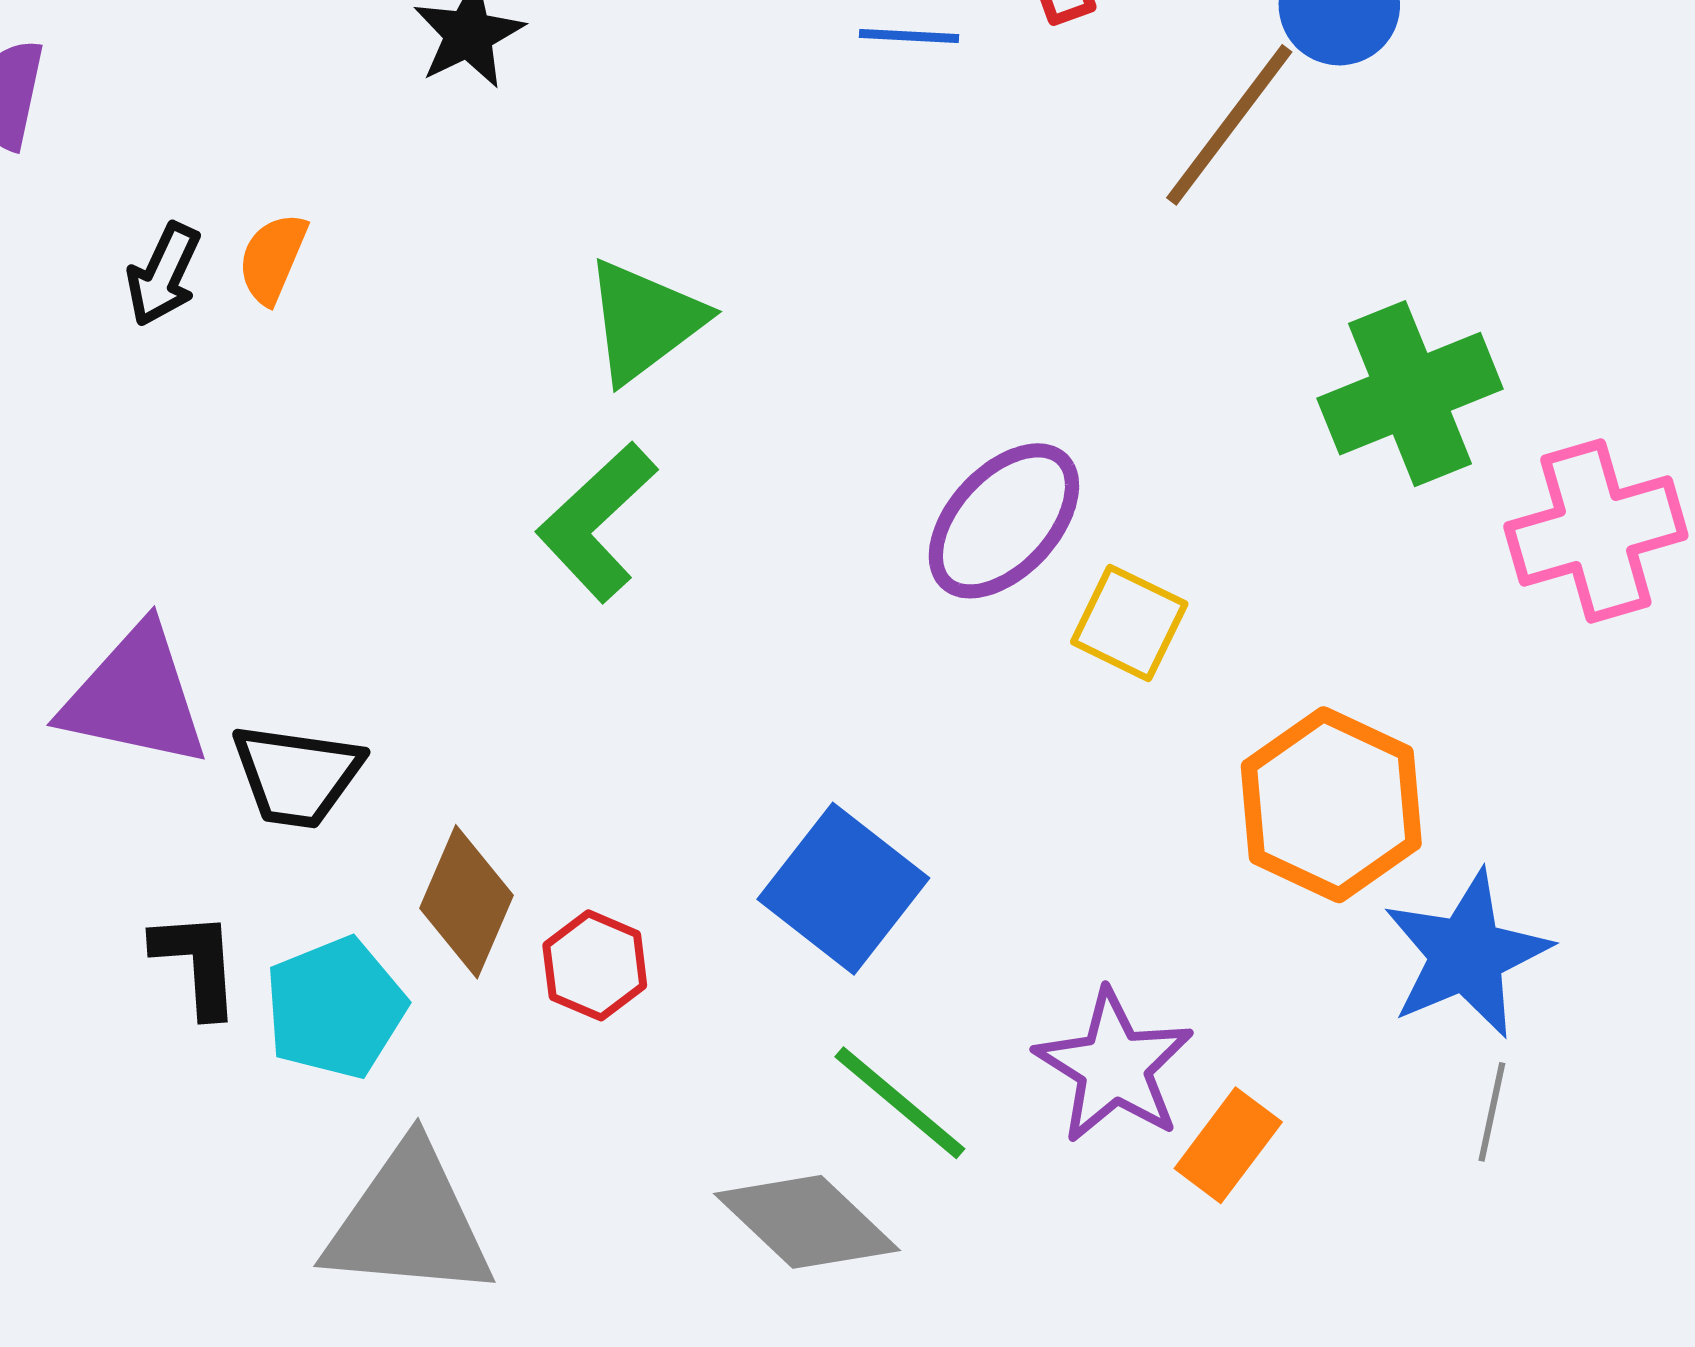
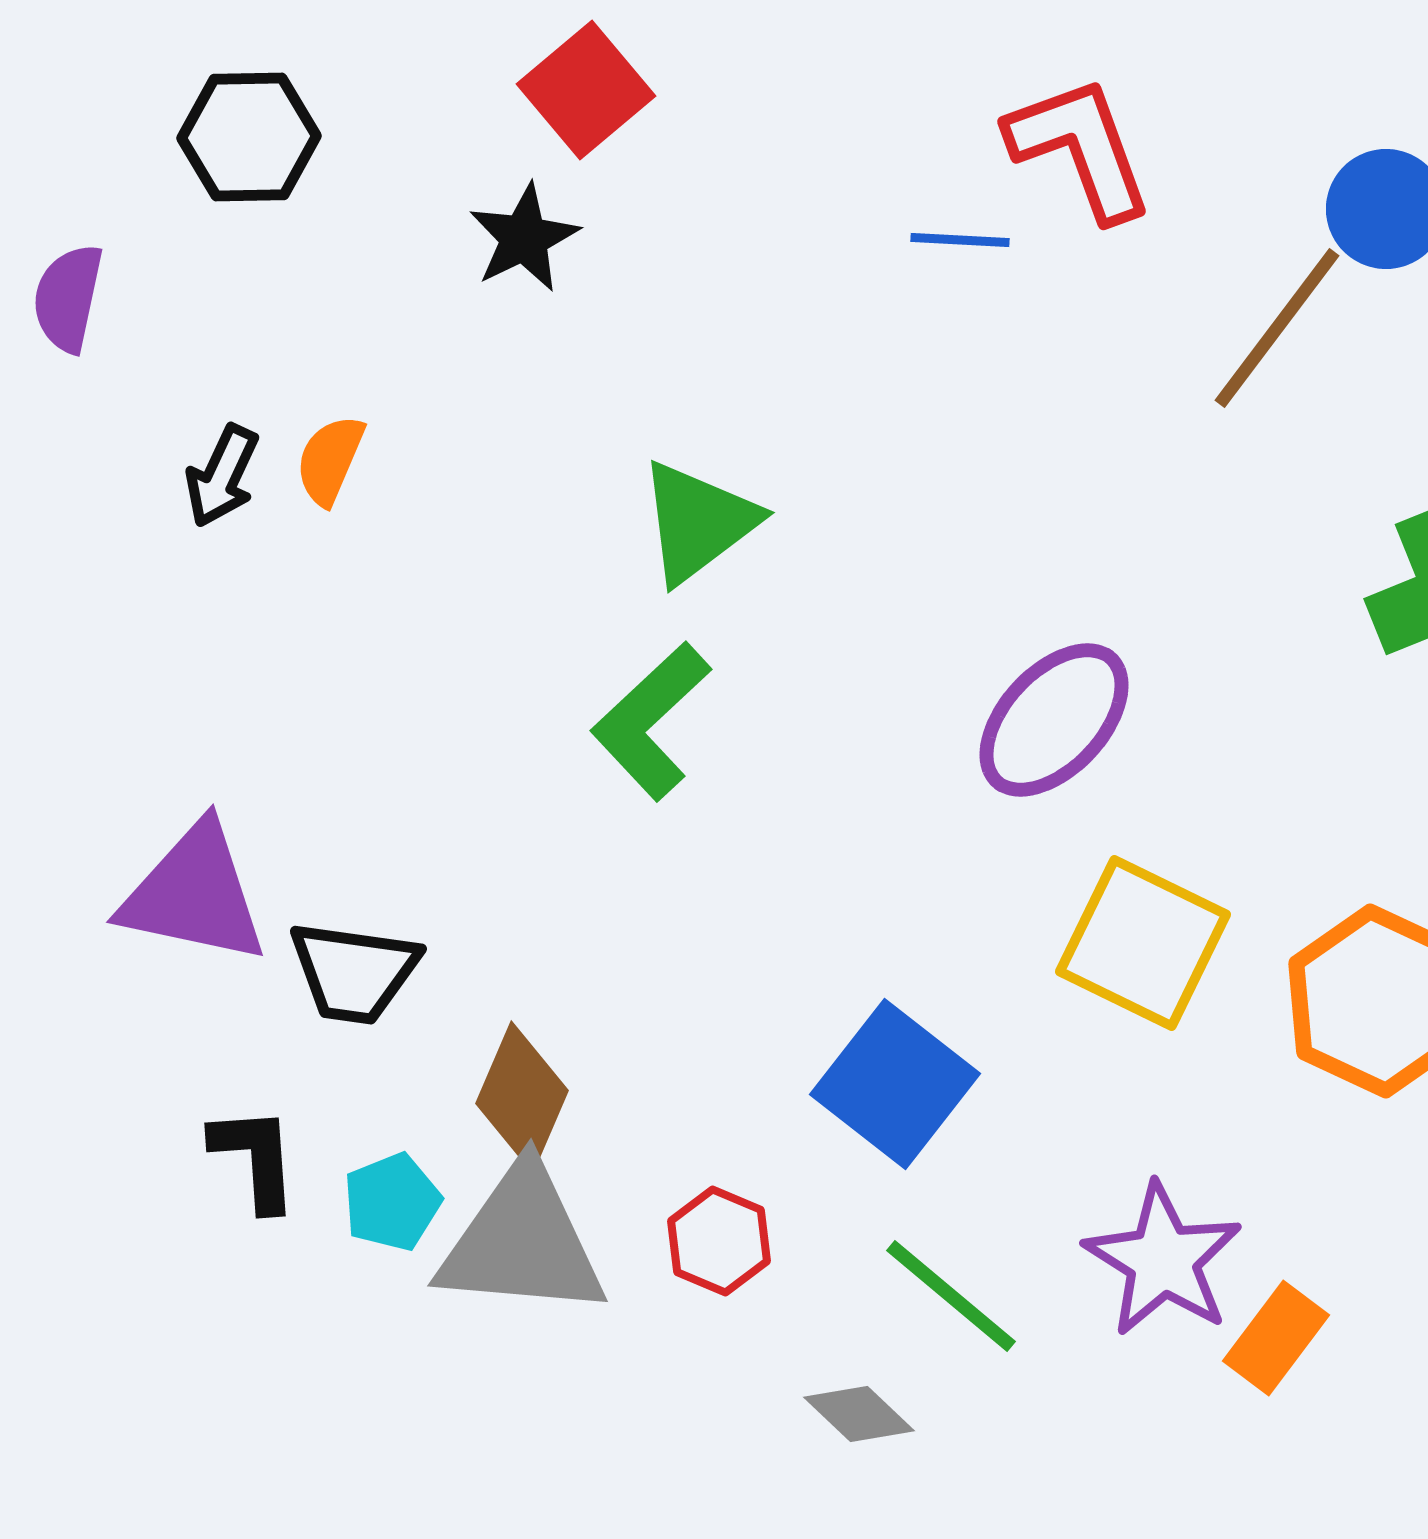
yellow square: (1129, 623) -> (1143, 943), moved, size x1.5
red hexagon: (595, 965) -> (719, 1241), moved
cyan pentagon: (335, 1008) -> (392, 1202), size x0.7
gray triangle: (409, 1222) -> (522, 1242), moved
gray diamond: (807, 1222) -> (859, 1414), size x0.6

